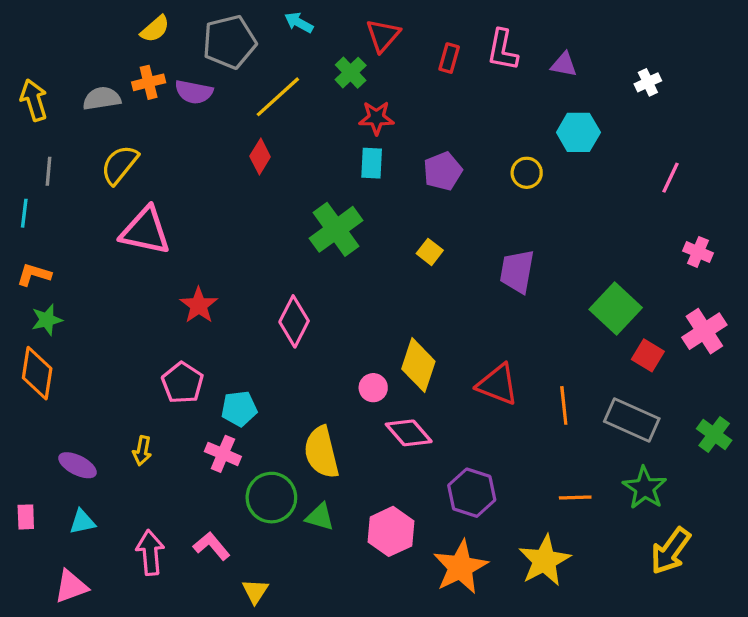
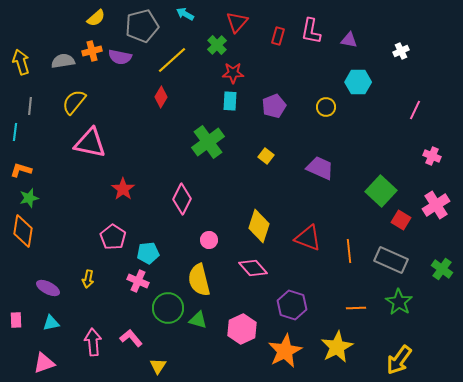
purple trapezoid: (517, 271) -> (320, 168), turned 104
pink circle: (373, 388) -> (209, 240), moved
yellow arrow: (670, 551) -> (399, 360), moved

